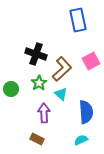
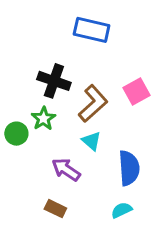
blue rectangle: (78, 20) -> (92, 30), moved, turned -65
green star: (39, 83) -> (43, 119), moved
purple arrow: (44, 113) -> (66, 170), turned -54

